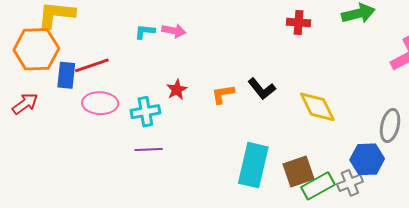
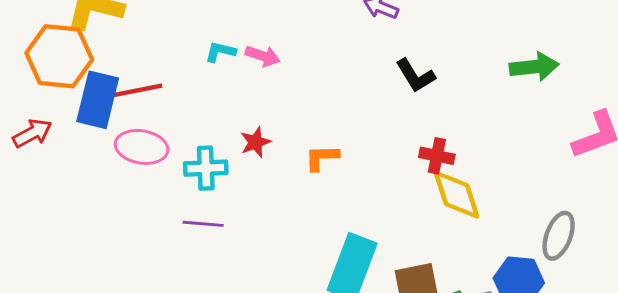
red cross: (299, 22) -> (437, 156), moved
blue rectangle: (66, 75) -> (98, 100), size x1.4
black L-shape: (262, 89) -> (415, 76), moved

